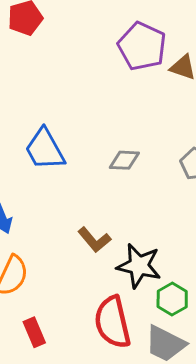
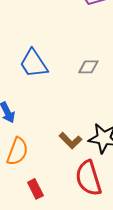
brown L-shape: (94, 240) -> (70, 141), moved

